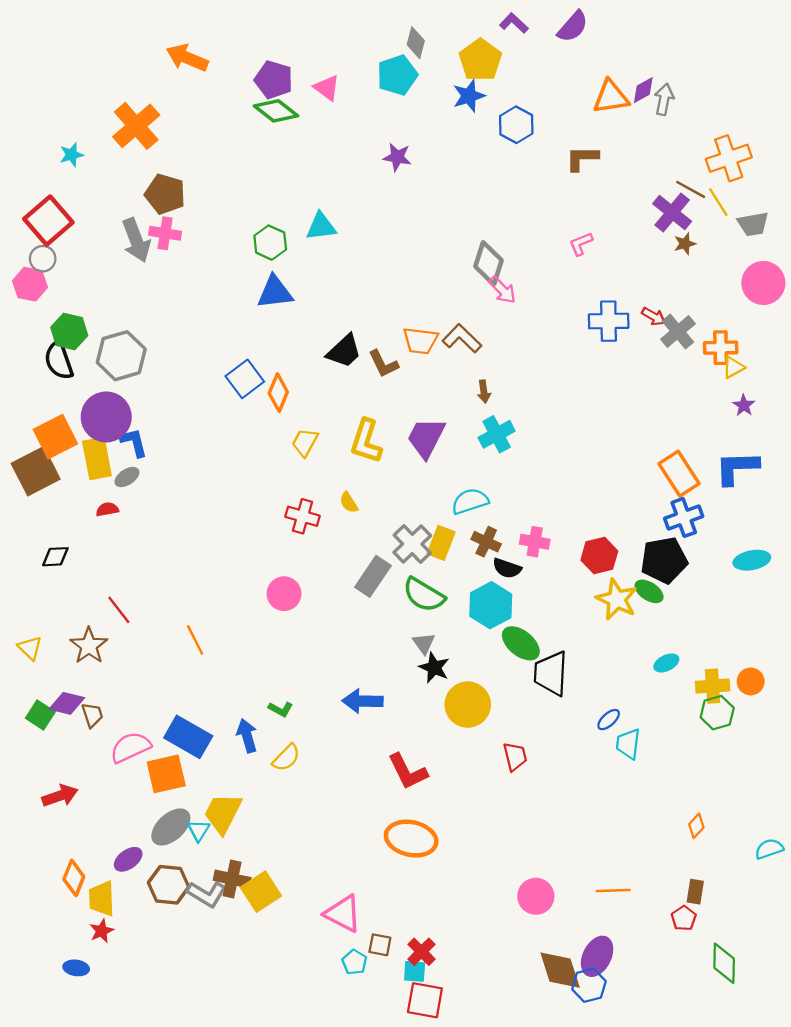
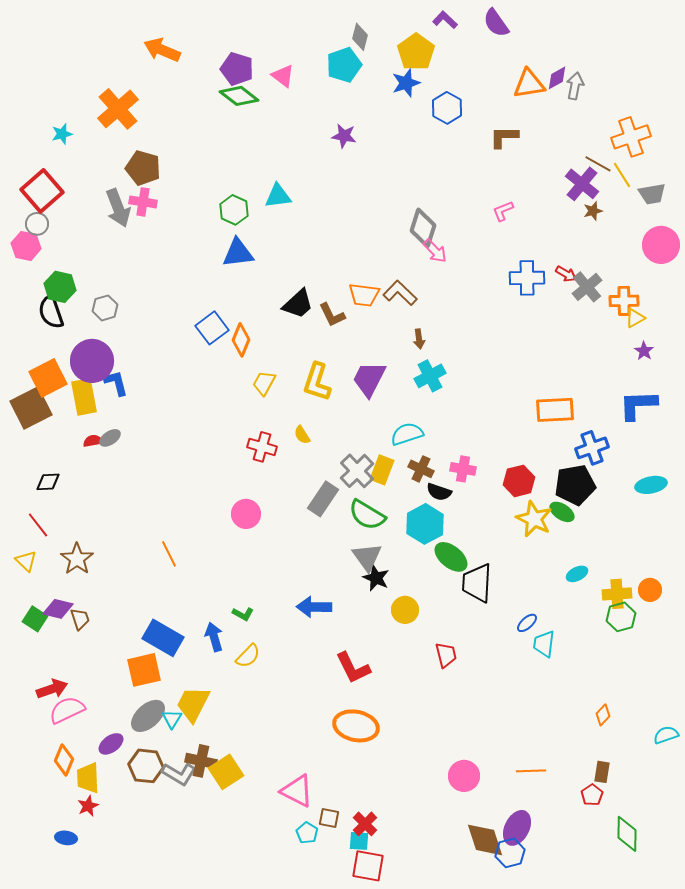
purple semicircle: (573, 27) -> (496, 23), turned 104
gray hexagon: (121, 356) -> (105, 308), size x0.6
orange rectangle: (679, 474) -> (555, 410), moved, turned -60
gray ellipse: (127, 477) -> (110, 438), moved
red line: (119, 610) -> (38, 525), moved
gray triangle: (424, 643) -> (367, 557), size x1.5
yellow circle: (468, 705) -> (405, 610), size x0.7
pink semicircle: (130, 747) -> (67, 710), moved

